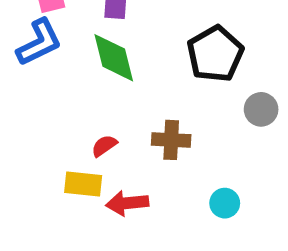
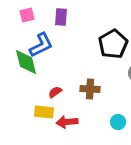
blue L-shape: (39, 42) -> (41, 45), moved
green diamond: (114, 58) -> (26, 62), moved

